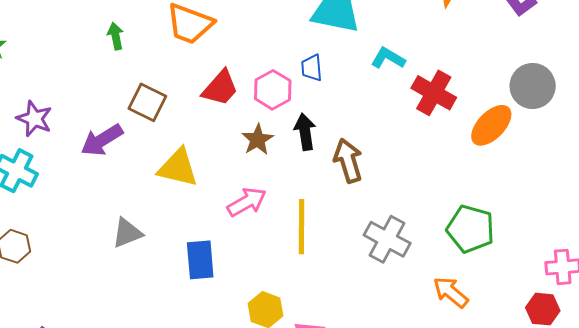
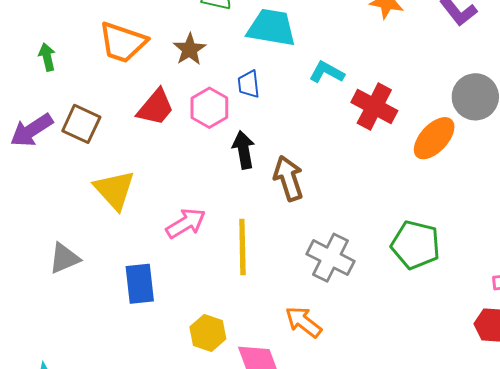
purple arrow: (102, 140) -> (32, 130), moved
brown star: (258, 140) -> (190, 49), moved
yellow triangle: (178, 168) -> (114, 190), turned 36
orange arrow: (451, 292) -> (304, 322), moved

